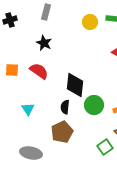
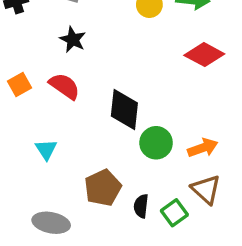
orange square: (12, 70) -> (19, 84), turned -32
black semicircle: (65, 107) -> (141, 206), moved

